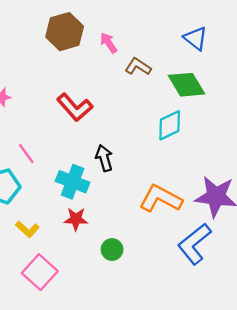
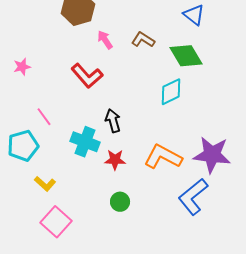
pink arrow: (109, 43) -> (105, 40), moved
red star: (76, 219) -> (115, 160), moved

